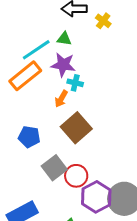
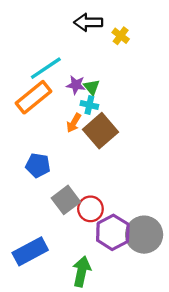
green triangle: (64, 39) -> (92, 87), moved, turned 42
purple star: (63, 65) -> (76, 85), size x0.7
brown square: (76, 128) -> (101, 131), moved

